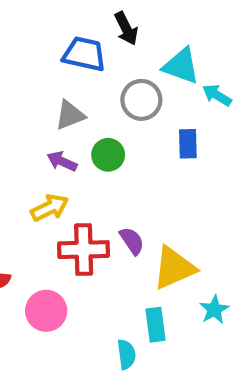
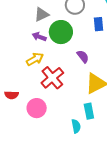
green circle: (108, 155) -> (61, 32), size x1.5
purple semicircle: (132, 241) -> (83, 56), moved
red cross: (84, 250) -> (52, 78), turned -35

